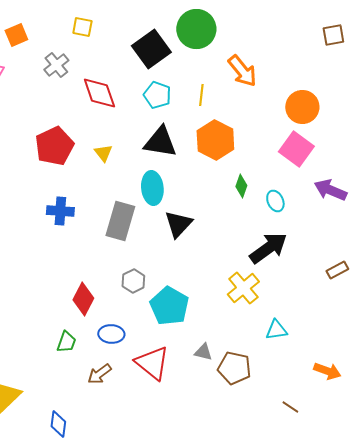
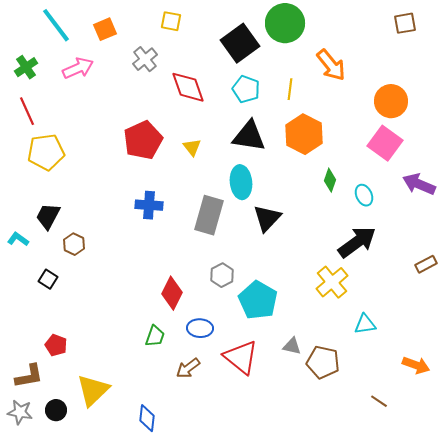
brown square: (333, 35) -> (405, 23), moved

